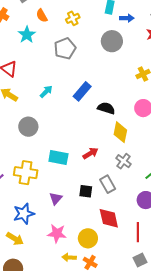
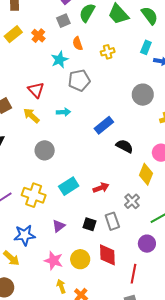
gray circle: (112, 41) -> (143, 95), moved
gray pentagon: (65, 48) -> (79, 80), moved
cyan arrow: (46, 92) -> (64, 112), moved, turned 32
yellow diamond: (120, 132) -> (146, 174), moved
cyan rectangle: (58, 157) -> (69, 186), turned -54
yellow circle: (88, 238) -> (80, 259), moved
yellow arrow: (69, 257) -> (61, 286), turned 56

